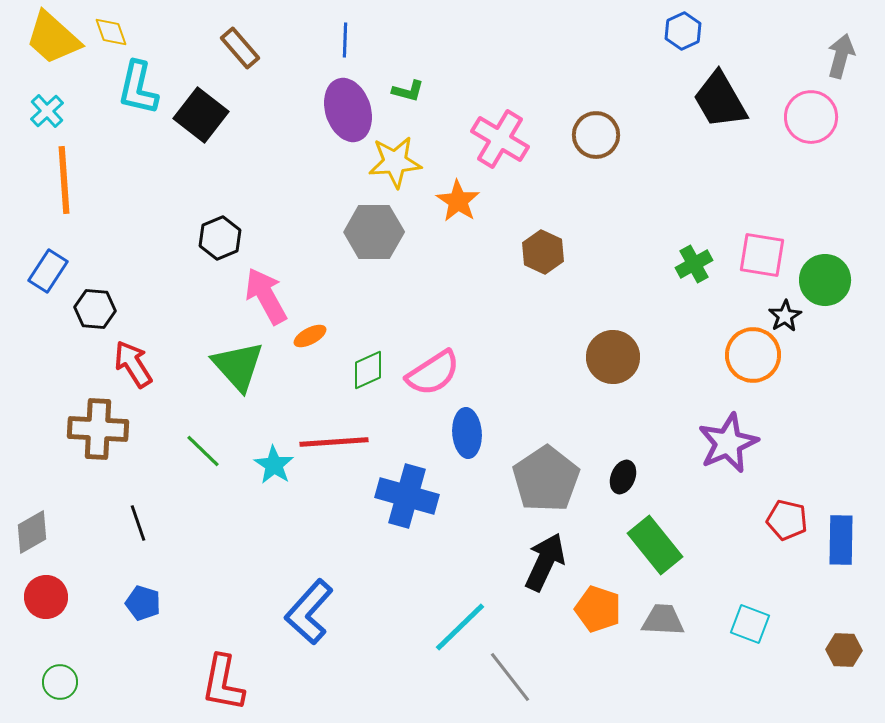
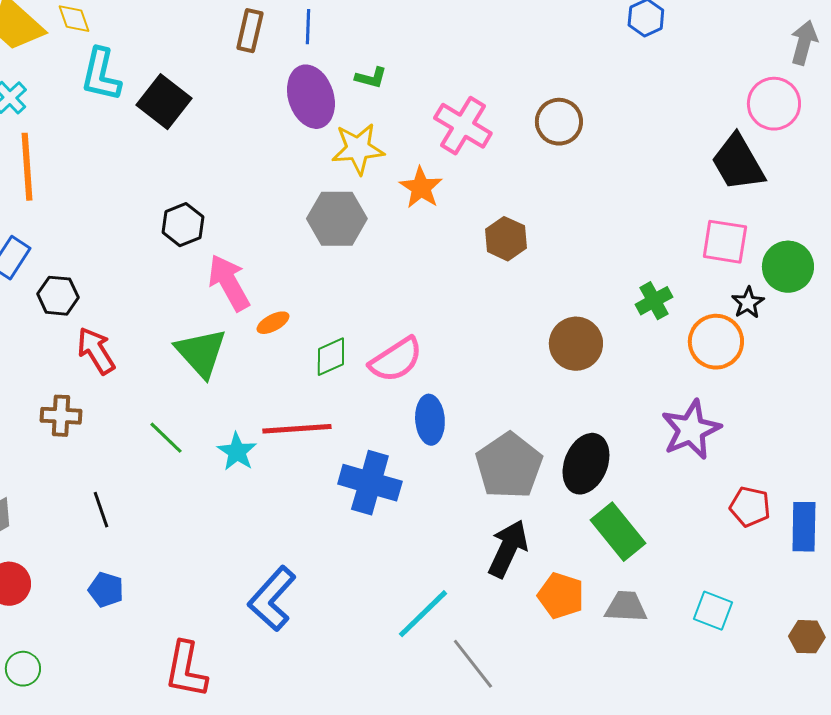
brown rectangle: (240, 48) -> (250, 31), moved, turned 54
black trapezoid: (720, 100) -> (738, 163), moved
green cross: (694, 264) -> (654, 301), moved
brown cross: (98, 429) -> (61, 416), size x0.7
black ellipse: (623, 477) -> (586, 464), size x1.8

